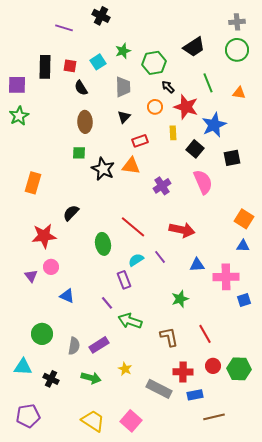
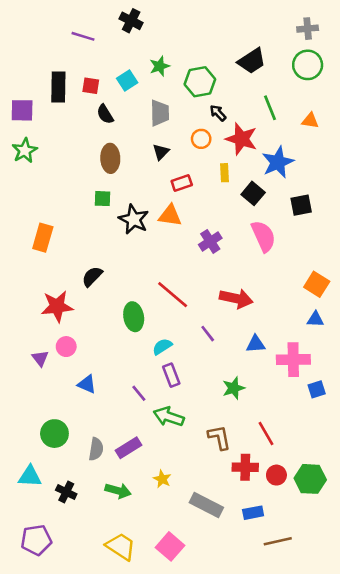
cyan semicircle: (136, 260) -> (162, 347), moved
purple rectangle: (124, 280) -> (171, 375), moved
red cross: (183, 372) -> (245, 467), moved

